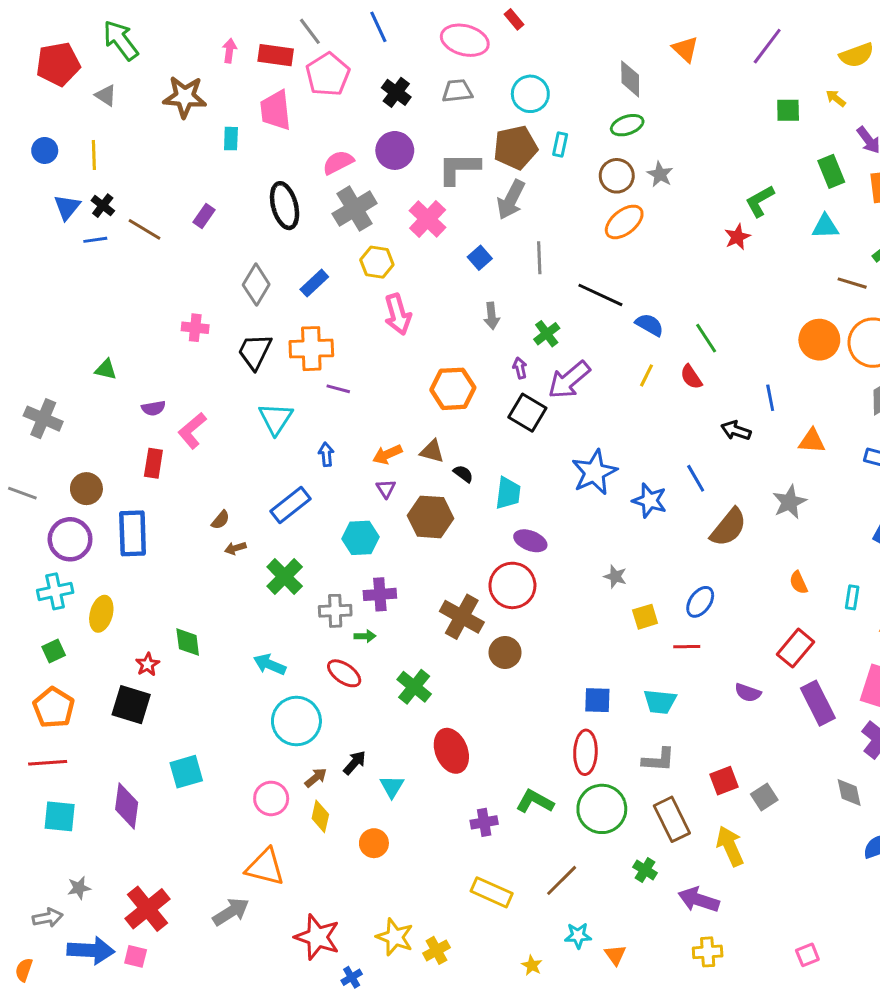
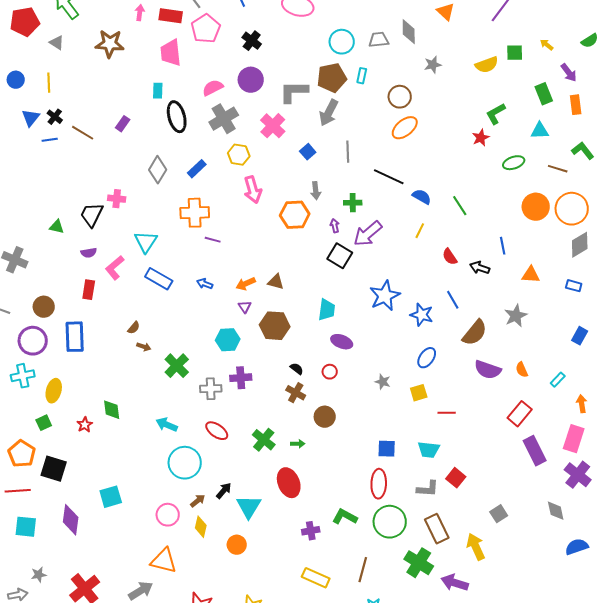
yellow semicircle: (857, 55) -> (487, 65), moved
gray trapezoid: (457, 91) -> (379, 40), moved
green ellipse: (627, 125) -> (514, 163), moved
cyan rectangle: (231, 139) -> (158, 91), moved
gray star: (660, 174) -> (433, 65), moved, turned 30
green cross: (547, 334) -> (353, 203), turned 36
black trapezoid: (255, 352) -> (92, 215), moved
red semicircle: (691, 377) -> (450, 257), moved
orange hexagon: (453, 389) -> (295, 215), moved
cyan triangle: (276, 419) -> (146, 242), moved
blue arrow: (326, 454) -> (205, 284), turned -63
black semicircle: (463, 474) -> (297, 369), moved
blue rectangle: (290, 505) -> (159, 279), moved, turned 68
brown arrow: (235, 548) -> (144, 347), turned -144
gray star: (615, 577) -> (383, 382), moved
red circle: (512, 585) -> (330, 372), size x0.5
cyan rectangle: (852, 597) -> (558, 380), turned 35
blue ellipse: (700, 602) -> (427, 358), moved
brown cross: (462, 617) -> (296, 393), size x0.7
green arrow: (365, 636) -> (298, 444), moved
green square: (54, 651) -> (44, 423), moved
purple semicircle: (748, 693) -> (488, 370), moved, size x1.5
black square: (131, 705) -> (54, 469), moved
red square: (724, 781) -> (456, 478), moved, turned -30
cyan triangle: (392, 787) -> (249, 507), size x1.5
green cross: (645, 870) -> (419, 563), size x1.8
brown line: (562, 880) -> (363, 570), turned -30

